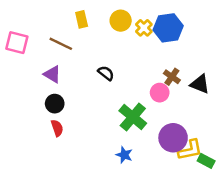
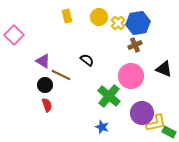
pink square: (17, 43) -> (14, 35), turned 30
brown line: (61, 44) -> (61, 75), moved
brown cross: (172, 77) -> (135, 45), moved, turned 32
pink circle: (160, 93) -> (131, 76), size x1.6

